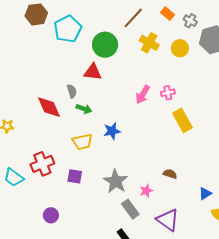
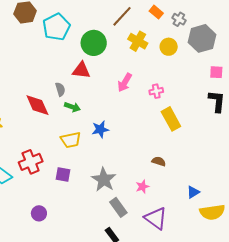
pink arrow: (143, 95) -> (125, 83), moved
brown semicircle: (170, 174) -> (159, 161), moved
pink star: (146, 191) -> (142, 187), moved

